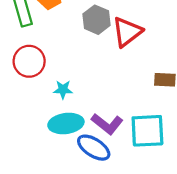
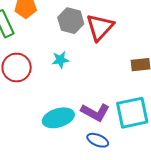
cyan star: (63, 90) -> (60, 60), moved
blue ellipse: (94, 148) -> (98, 140), moved, size x0.7

